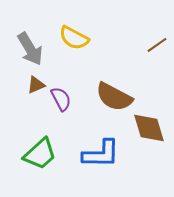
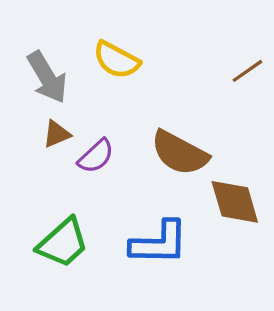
purple semicircle: (61, 99) -> (96, 156), turned 75

